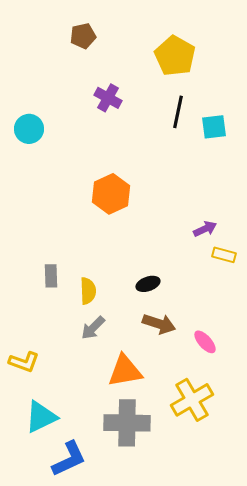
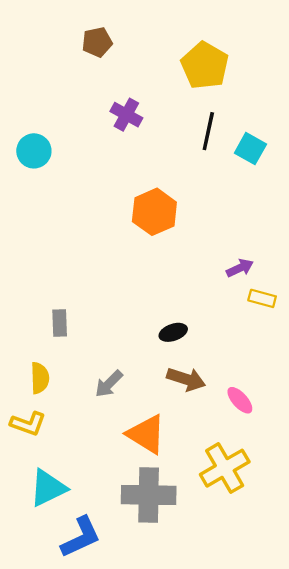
cyan square: (214, 127) -> (250, 149), turned 36
orange hexagon: (111, 194) -> (154, 212), moved
yellow semicircle: (88, 291) -> (40, 378), moved
orange triangle: (125, 371) -> (146, 434), turned 42

